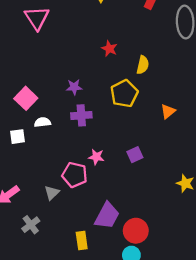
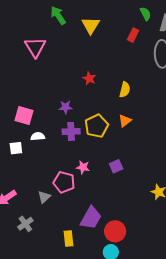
red star: (109, 49) -> (89, 78), moved
yellow pentagon: (124, 94) -> (96, 126), moved
pink square: (26, 98) -> (24, 116), turned -30
orange triangle: (168, 111) -> (125, 121), moved

